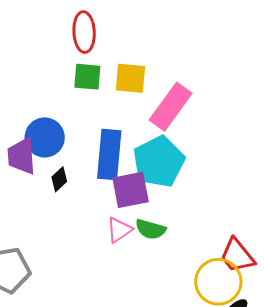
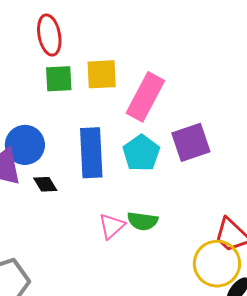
cyan pentagon: (159, 162) -> (141, 153), size x0.7
black diamond: (59, 179) -> (45, 184), turned -70
purple square: (131, 190) -> (191, 142), moved

